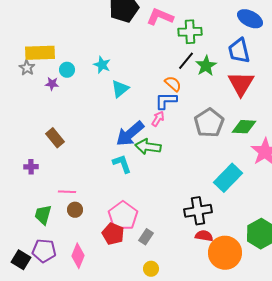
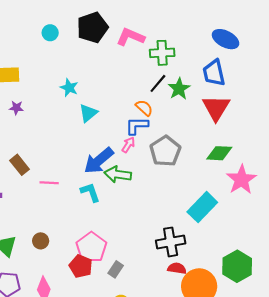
cyan circle: (67, 70) -> (50, 33), moved
gray pentagon: (209, 123) -> (165, 151), moved
pink line: (67, 192) -> (49, 183), moved

